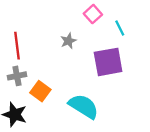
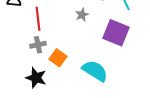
purple square: (108, 62) -> (116, 33), turned 32

